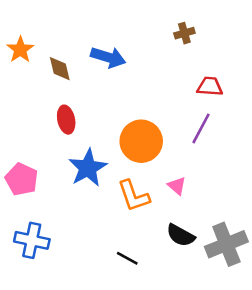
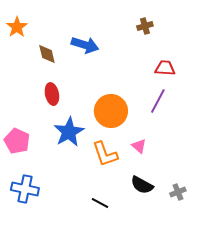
orange star: (20, 50) -> (17, 27), moved
gray cross: (226, 244) -> (178, 192), size x0.5

